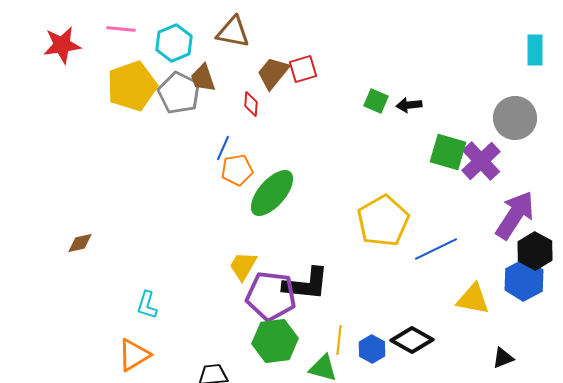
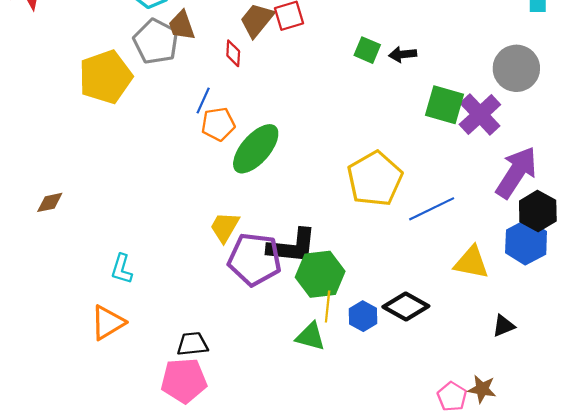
yellow pentagon: (132, 86) -> (106, 77), moved
green hexagon: (275, 341) -> (320, 274), moved

